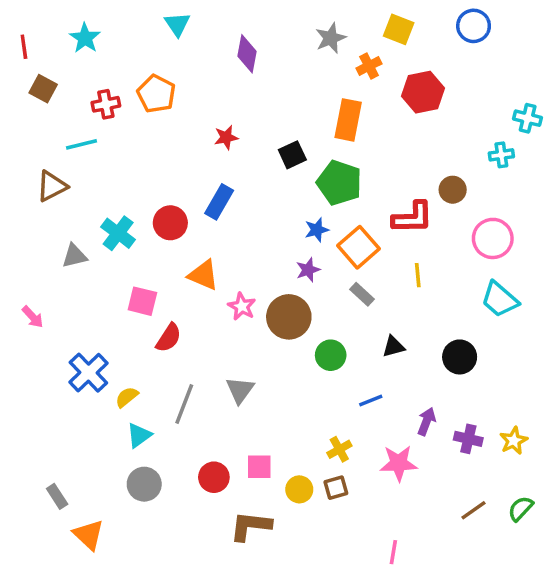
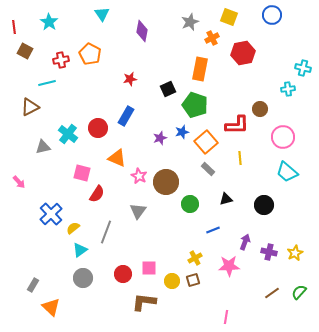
purple star: (308, 270) -> (160, 138), moved
gray triangle: (240, 390) -> (138, 211), moved
gray rectangle: (57, 496) -> (33, 285), turned 64

